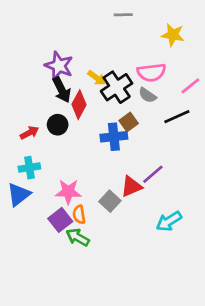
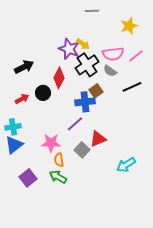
yellow star: (173, 35) -> (129, 26), turned -30
purple star: (59, 66) -> (69, 49), moved
yellow arrow: (96, 78) -> (83, 44), moved
pink line: (190, 86) -> (136, 56), moved
black arrow: (62, 90) -> (24, 67), moved, turned -90
cyan cross: (29, 168) -> (13, 127), moved
purple line: (153, 174) -> (75, 124), moved
purple square: (60, 220) -> (28, 178), moved

